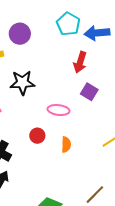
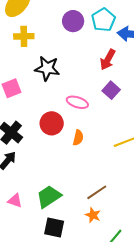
purple circle: (20, 34) -> (73, 21), moved
red circle: (37, 136) -> (52, 123), size x1.5

